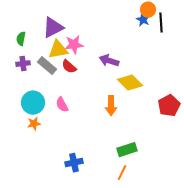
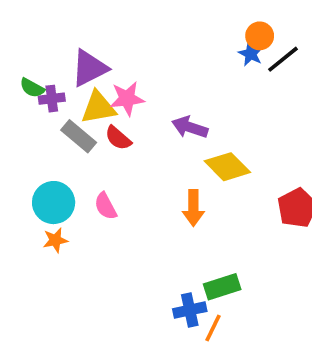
black line: (161, 23) -> (283, 59), turned 54
green semicircle: (21, 39) -> (32, 88), turned -72
purple cross: (23, 64) -> (52, 99), moved
blue cross: (74, 163) -> (190, 310), moved

